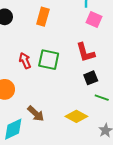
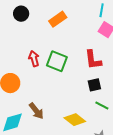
orange rectangle: (43, 17) -> (58, 19), turned 30

